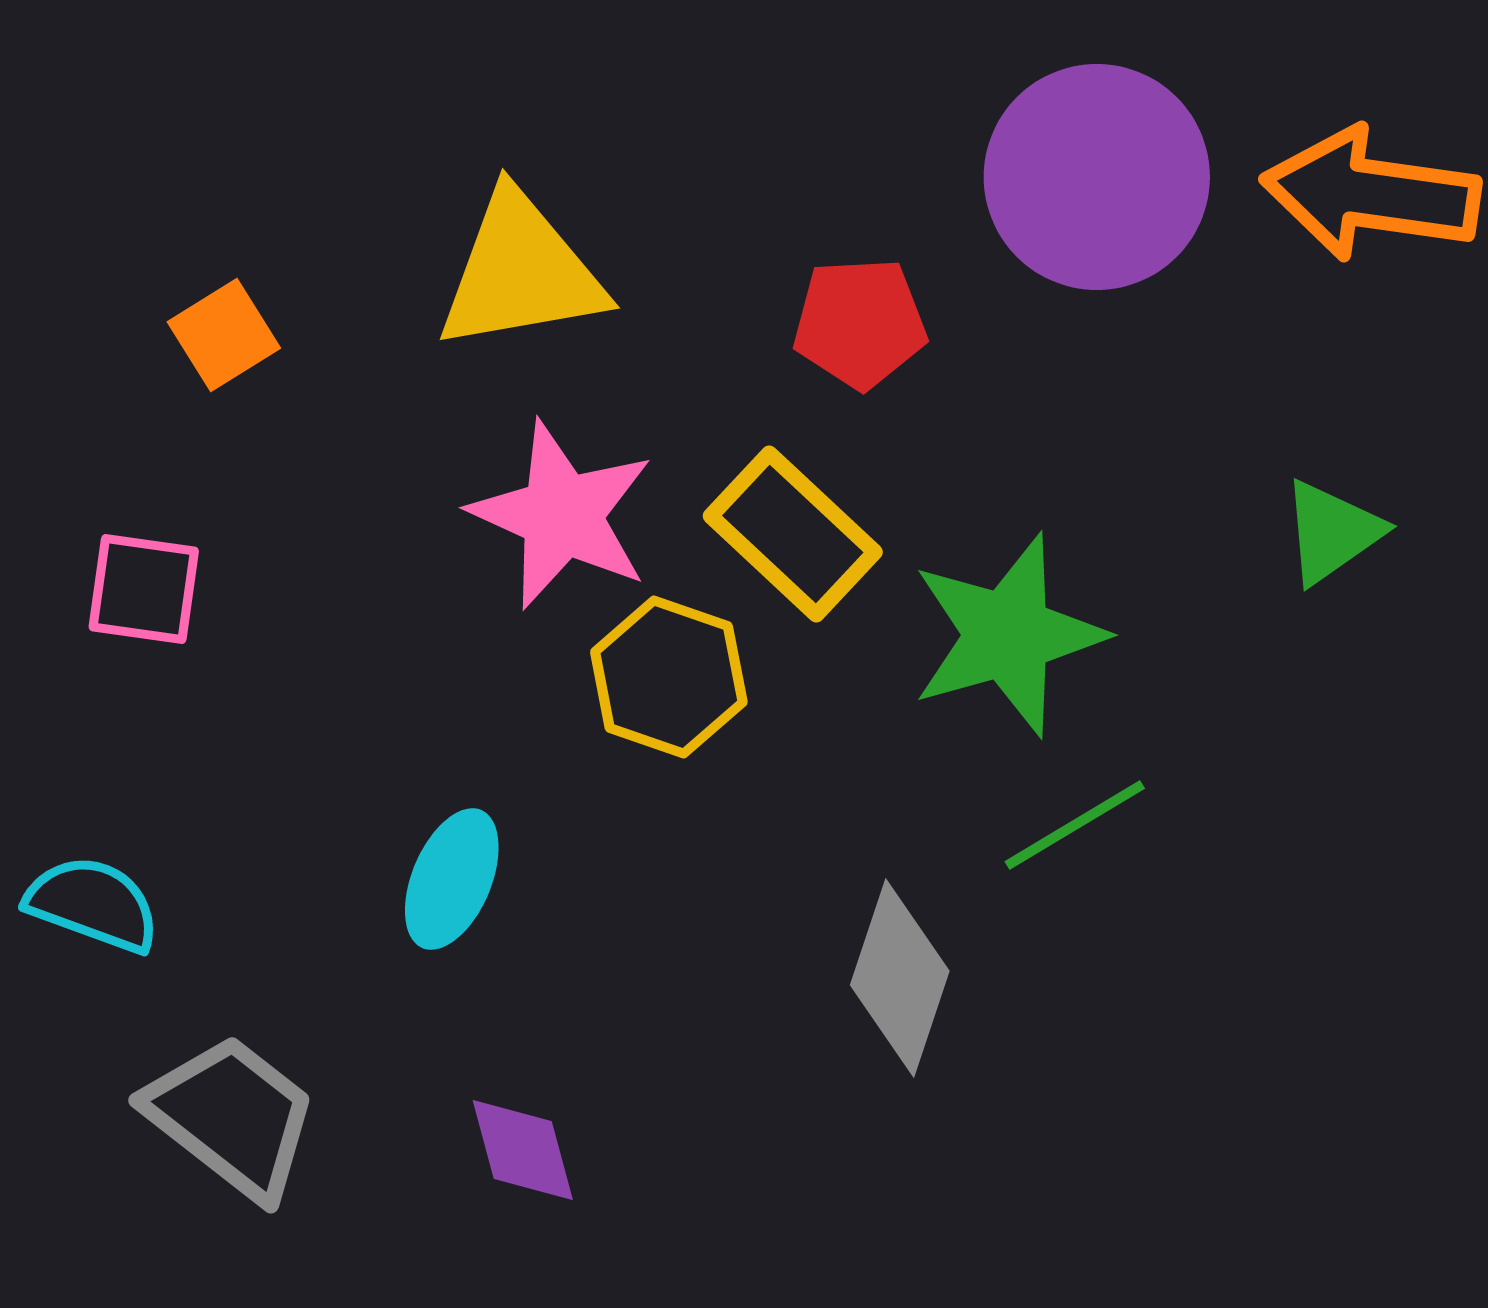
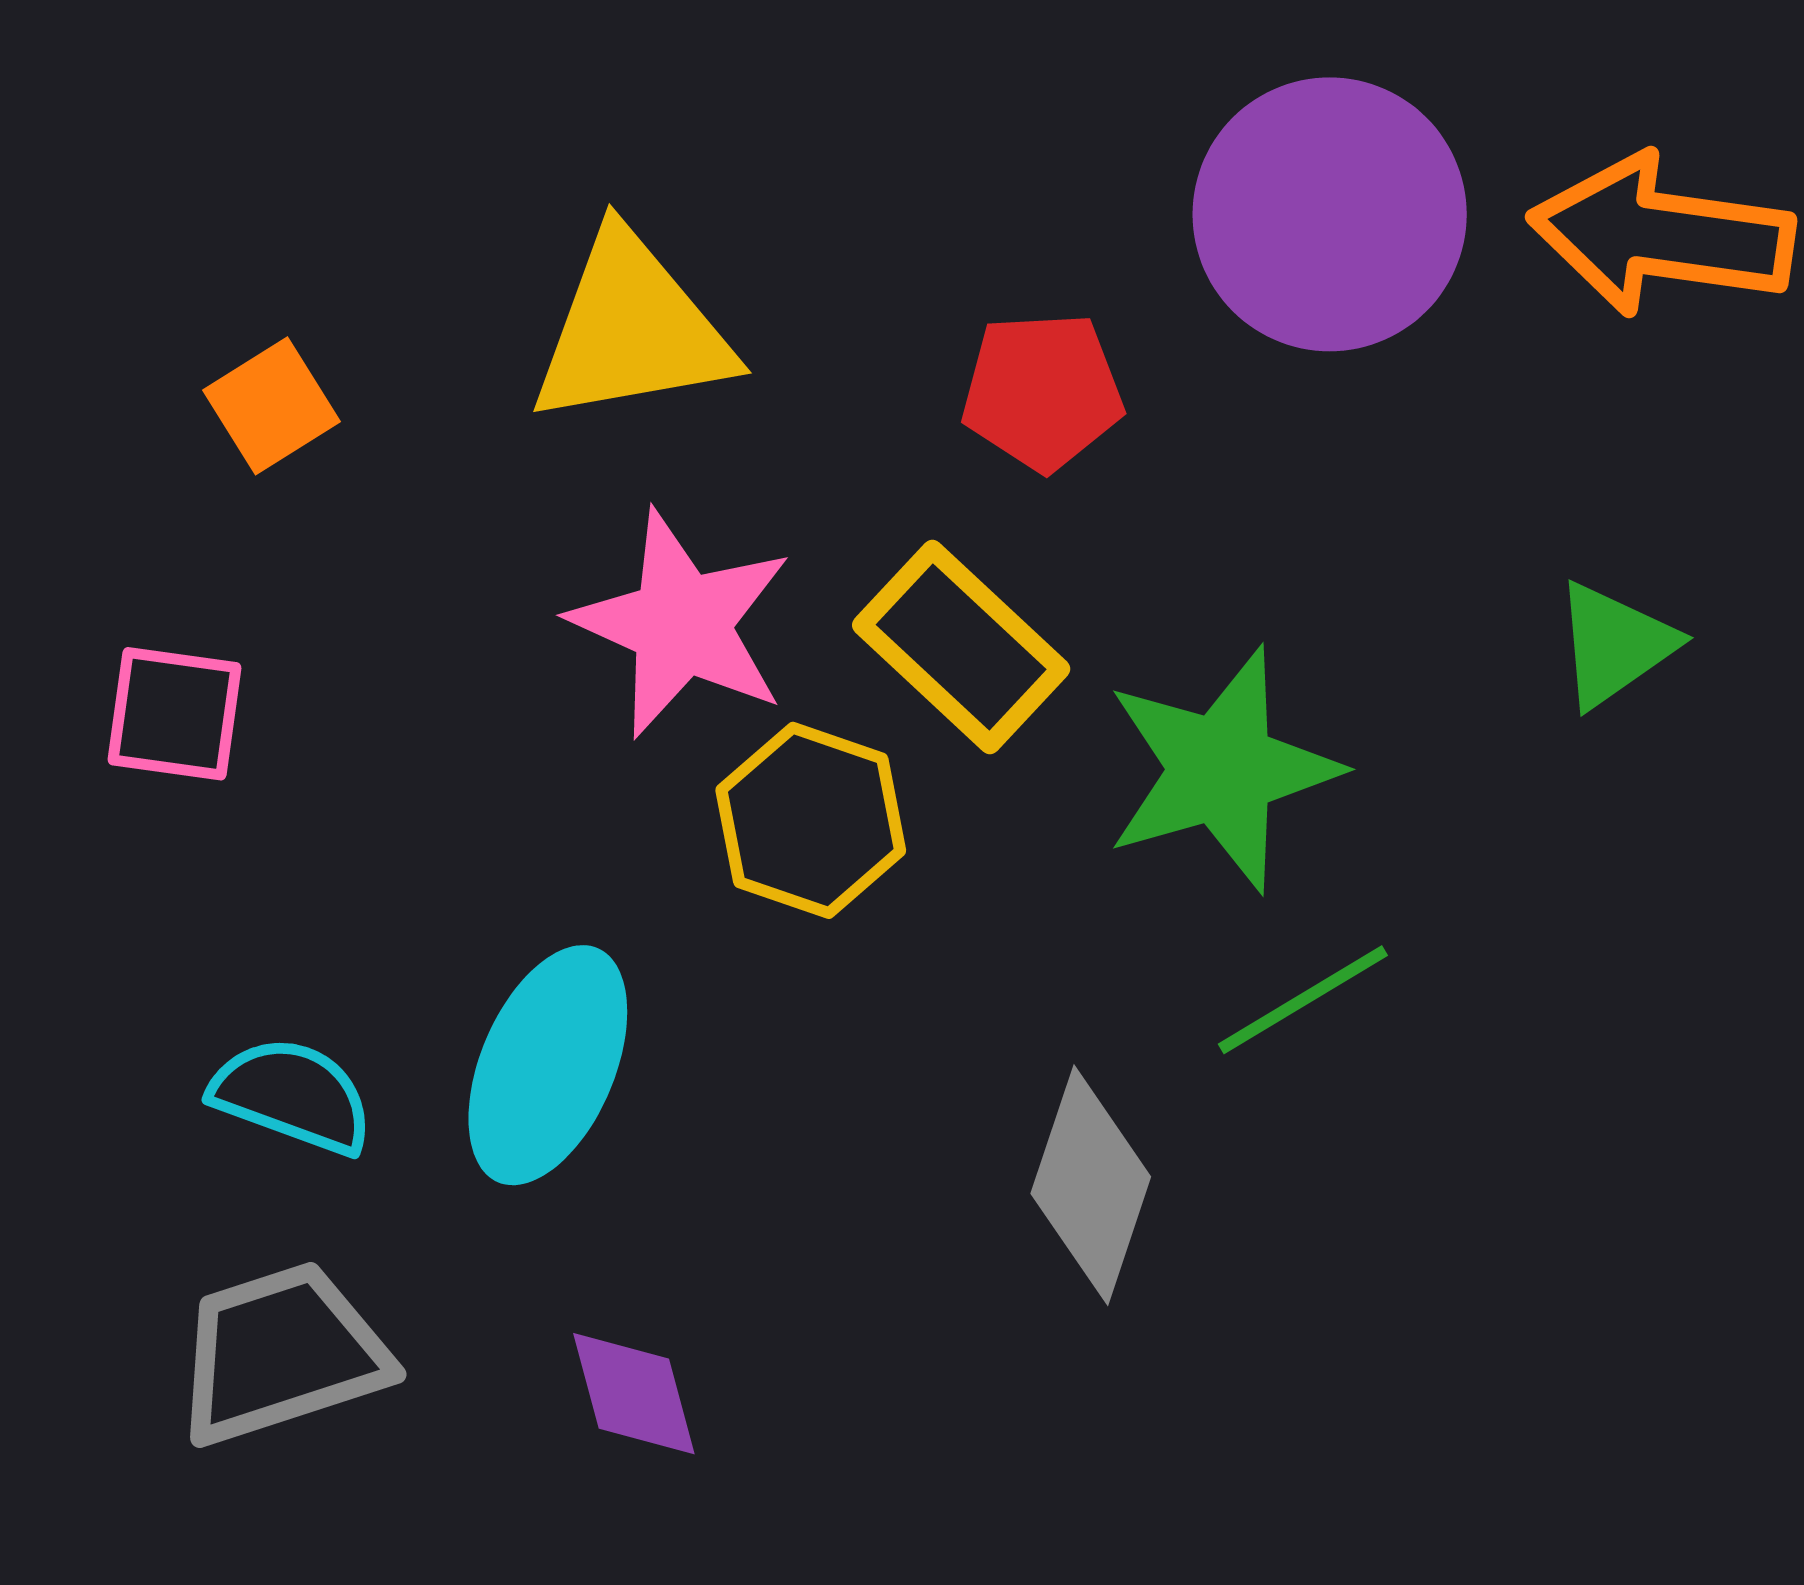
cyan ellipse: (452, 879) -> (548, 1065), size x1.4
cyan semicircle: (93, 904) -> (292, 1096), moved
gray trapezoid: (232, 1117) -> (281, 1354), turned -56

